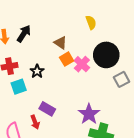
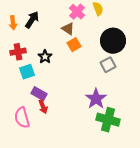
pink cross: (82, 64) -> (77, 12), moved
gray square: (122, 79) -> (108, 65), moved
purple rectangle: (47, 109) -> (39, 94), moved

